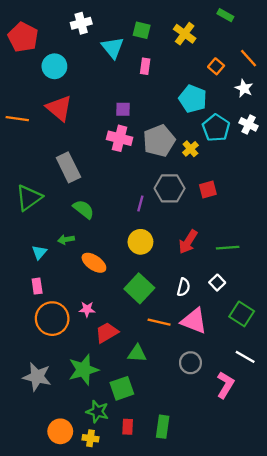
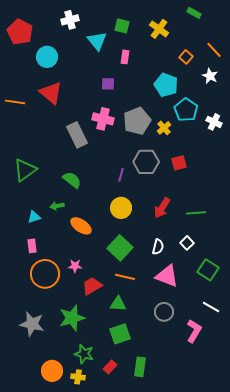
purple square: (123, 109) -> (108, 84), moved
white cross: (249, 124) -> (214, 122), moved
gray rectangle: (68, 167) -> (77, 135), moved
cyan triangle: (39, 252) -> (34, 217), turned 32
orange line: (159, 322) -> (125, 277), moved
green square: (122, 388) -> (120, 334), moved
red rectangle: (128, 427) -> (110, 367), turned 40

